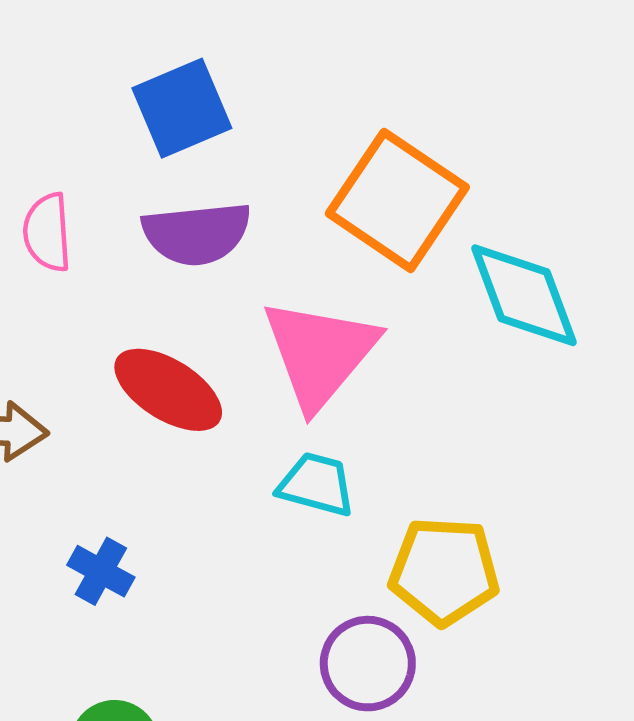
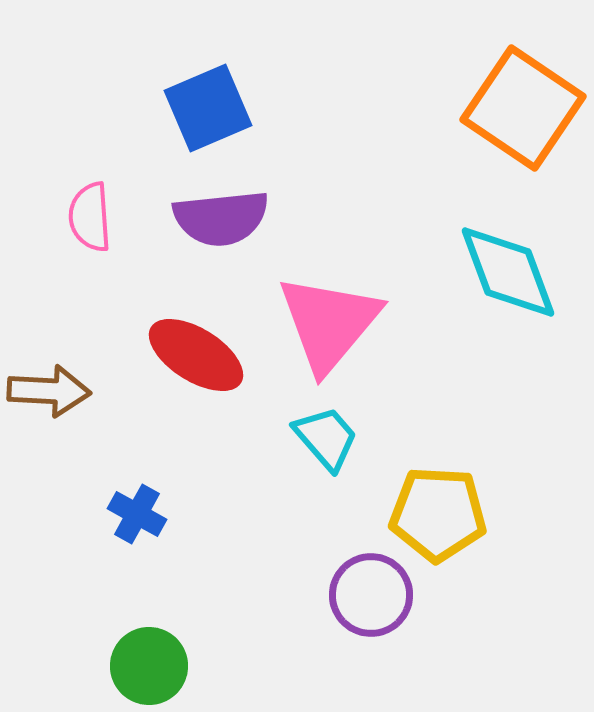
orange square: (397, 200) -> (523, 108), moved
cyan trapezoid: (316, 484) -> (326, 438), turned 34

